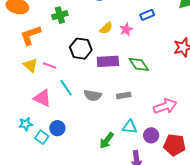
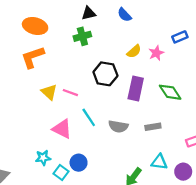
orange L-shape: (31, 35) -> (33, 57), moved
purple rectangle: (108, 61) -> (136, 88), turned -75

